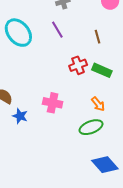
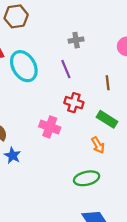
red cross: (78, 65) -> (74, 103), moved, turned 30
pink cross: (53, 103) -> (50, 127), moved
orange arrow: (98, 104) -> (98, 145), moved

